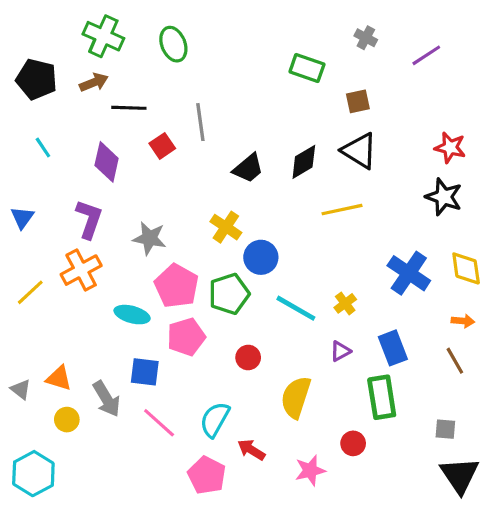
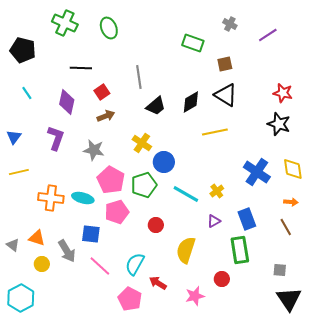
brown arrow: (94, 82) -> (106, 116), moved
gray line: (200, 122) -> (139, 77), moved
orange cross: (81, 270) -> (51, 198), moved, turned 35
yellow line: (30, 292) -> (19, 172), moved, turned 30

